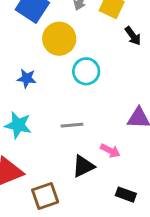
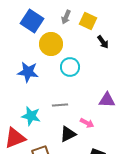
blue star: (27, 78) -> (28, 72), size x1.5
cyan star: (18, 125) -> (31, 116), moved

